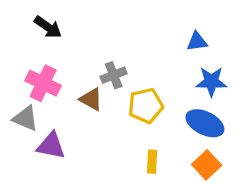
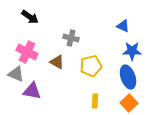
blue triangle: (197, 42) -> (123, 26), turned 32
gray cross: (114, 75) -> (71, 38), moved, turned 35
blue ellipse: (205, 123) -> (128, 77), turned 45

